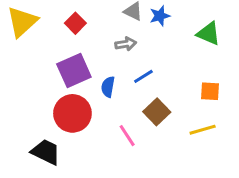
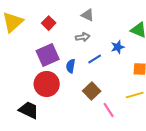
blue star: (160, 16) -> (118, 47), moved
brown square: (157, 112) -> (92, 91), moved
pink line: (127, 136) -> (109, 110), moved

